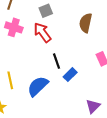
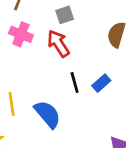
blue rectangle: (70, 75) -> (101, 83), moved
blue semicircle: (38, 86) -> (48, 114), turned 90

